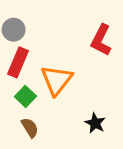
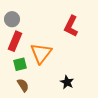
green square: (25, 96) -> (20, 64), turned 32

